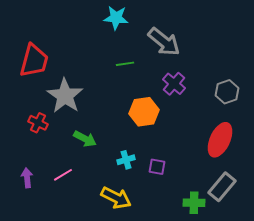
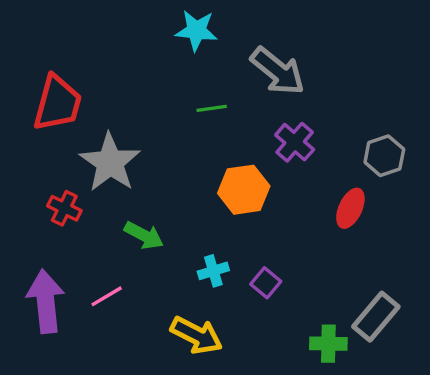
red ellipse: (220, 140) -> (350, 208), moved, size x0.7
purple square: (157, 167) -> (266, 283), turned 30
purple arrow: (27, 178) -> (46, 301), size x1.8

